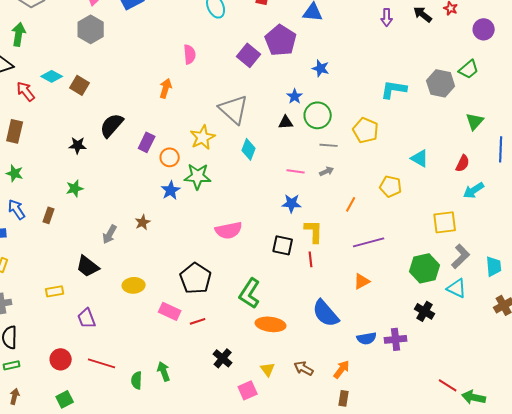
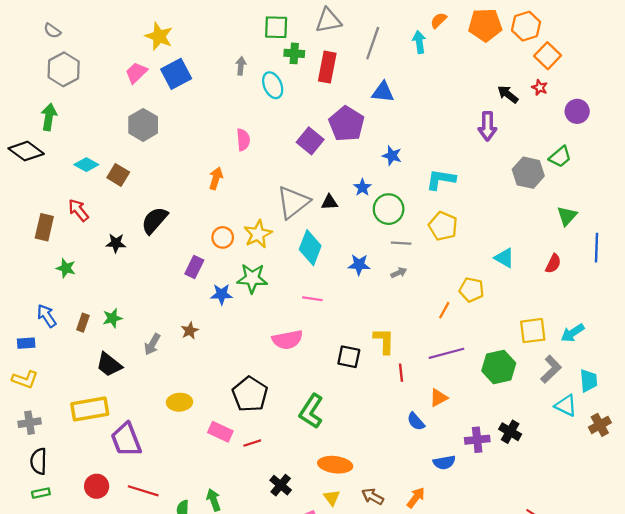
purple arrow: (387, 17) -> (487, 126), moved, size x1.4
gray hexagon: (91, 29) -> (143, 125), moved
cyan L-shape: (394, 89) -> (441, 180), moved
red arrow: (26, 91) -> (78, 210), moved
gray triangle: (234, 109) -> (293, 202), turned 40
black triangle: (286, 122) -> (329, 202), moved
purple rectangle: (147, 142) -> (194, 267), moved
cyan diamond: (249, 149) -> (310, 248), size x1.4
orange circle: (170, 157) -> (223, 237), moved
pink line: (296, 171) -> (312, 299), moved
green star: (15, 173) -> (66, 268), moved
green star: (75, 188) -> (112, 318), moved
blue star: (171, 190) -> (222, 294), turned 30
cyan arrow: (474, 190) -> (573, 333), moved
blue star: (292, 203) -> (359, 265), moved
orange line: (351, 204) -> (444, 310), moved
red line: (311, 259) -> (401, 373), moved
black trapezoid: (88, 266) -> (109, 365), moved
green hexagon: (425, 268) -> (499, 367), moved
cyan triangle: (457, 288) -> (566, 406), moved
yellow rectangle: (55, 291) -> (90, 409), size x1.8
blue semicircle: (326, 313) -> (416, 421), moved, size x0.6
purple trapezoid: (87, 318) -> (126, 440), size x1.5
orange ellipse: (271, 324) -> (335, 465), moved
purple cross: (396, 339) -> (477, 440), moved

